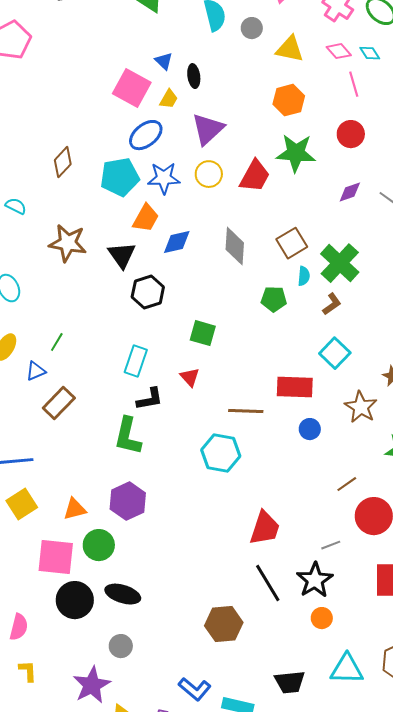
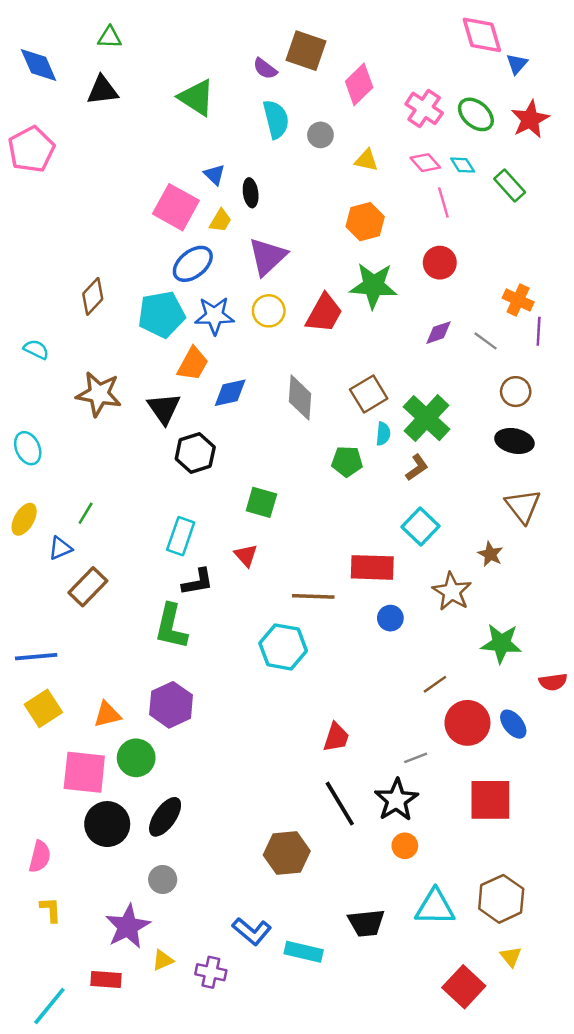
yellow triangle: (290, 49) -> (366, 160), size x0.7
red trapezoid: (265, 528) -> (336, 737), size x0.7
black ellipse: (123, 594) -> (165, 817), turned -72

